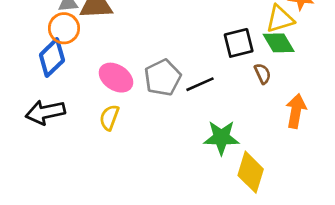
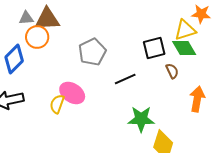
orange circle: (64, 28) -> (37, 37), moved
pink ellipse: (116, 78) -> (72, 93), moved
gray pentagon: (163, 78) -> (92, 52), moved

